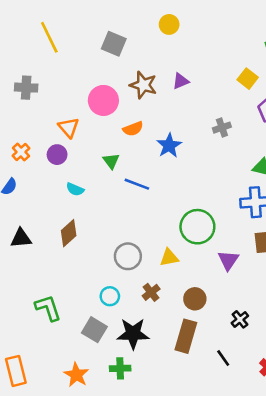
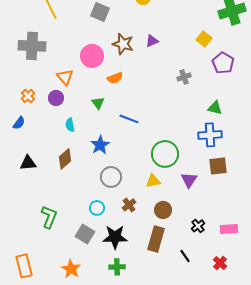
gray cross: (26, 88) -> (32, 46), size x1.5
blue star: (169, 146) -> (100, 145), moved
blue line: (137, 184) -> (129, 119), moved
cyan semicircle: (75, 189) -> (70, 125), turned 56
yellow triangle: (169, 258) -> (153, 181), moved
green L-shape: (48, 308) -> (49, 217), turned 40
green cross: (120, 368) -> (117, 267), moved

